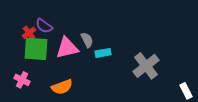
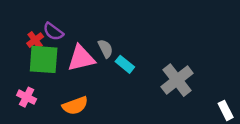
cyan rectangle: (103, 53) -> (125, 64), turned 49

